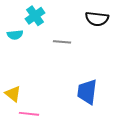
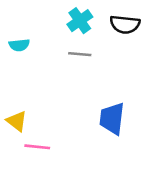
cyan cross: (35, 16) -> (80, 21), moved

